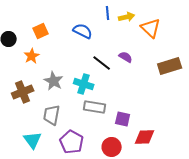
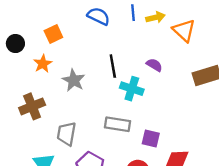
blue semicircle: (83, 31) -> (99, 16), moved
black line: (102, 63) -> (113, 66), moved, turned 42
gray star: (54, 81) -> (74, 80), moved
cyan cross: (84, 84) -> (132, 89), moved

